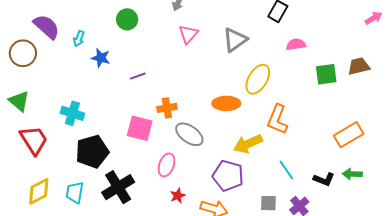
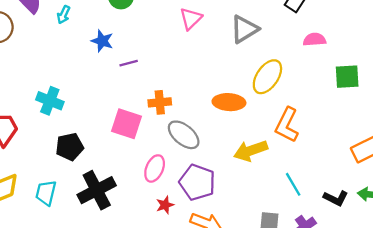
blue star: (101, 58) -> (102, 41), moved
black pentagon: (92, 152) -> (70, 147), size x0.7
purple pentagon: (228, 176) -> (197, 182), moved

